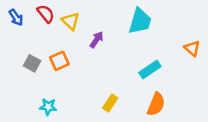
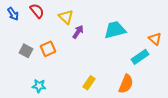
yellow triangle: (70, 21) -> (66, 17), moved
cyan trapezoid: (140, 21) -> (115, 30), moved, turned -120
cyan rectangle: (150, 69) -> (140, 57), moved

